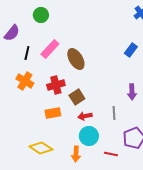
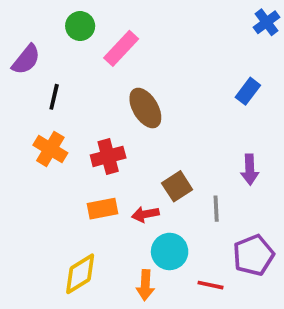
pink rectangle: (50, 49) -> (121, 48), moved
brown square: (77, 97) -> (177, 186), moved
red arrow: (85, 116) -> (145, 214), moved
yellow diamond: (41, 148) -> (80, 274), turned -65

